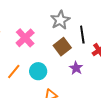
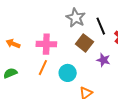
pink cross: (25, 38) -> (46, 44), turned -30
orange line: (14, 72) -> (43, 68), moved

